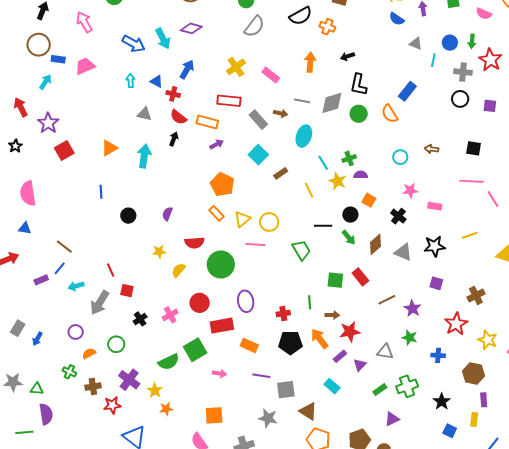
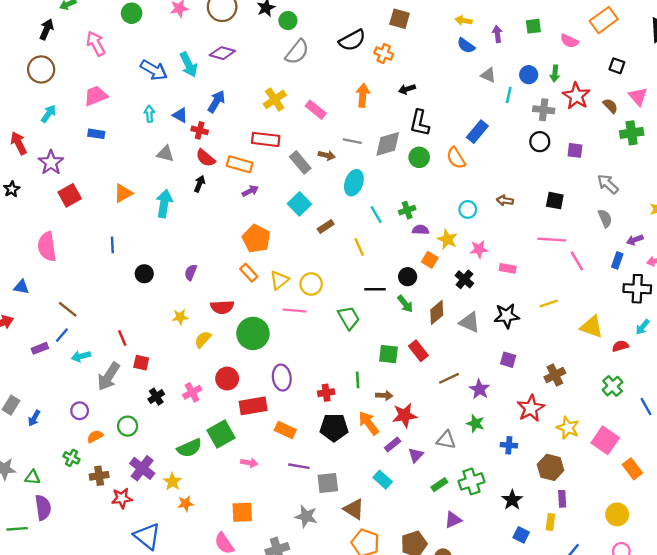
blue rectangle: (58, 59) -> (96, 134), moved
yellow star: (337, 181) -> (447, 239), moved
pink semicircle: (28, 193) -> (47, 247), moved

